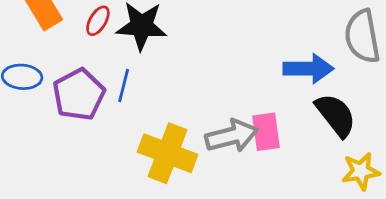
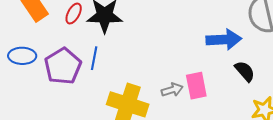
black semicircle: (336, 115) -> (245, 71), size x0.7
gray arrow: (232, 136) -> (172, 90), size x0.6

